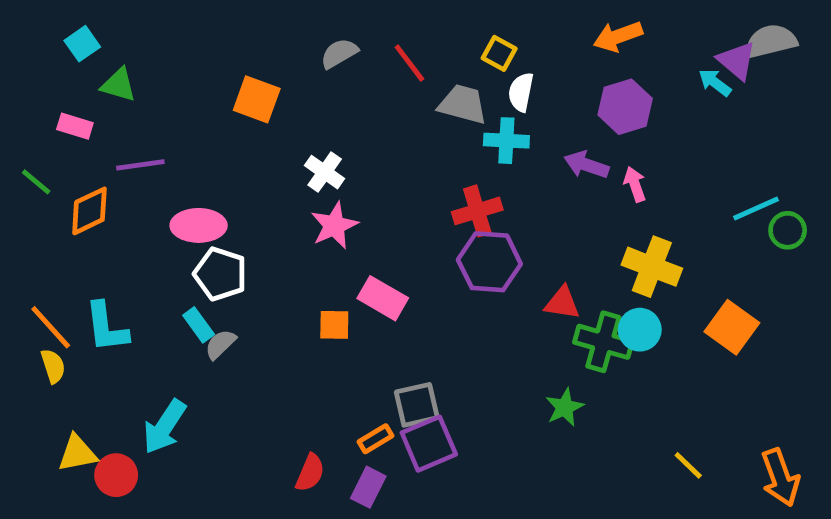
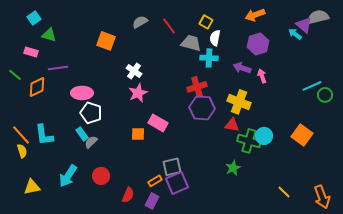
yellow cross: (652, 267) -> (239, 102), moved
red circle: (116, 475) -> (101, 176), moved

